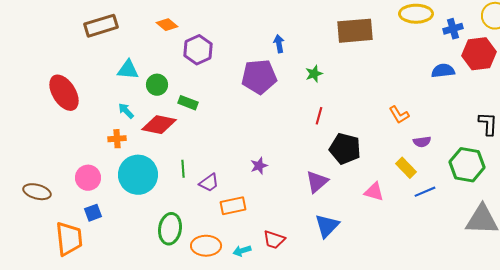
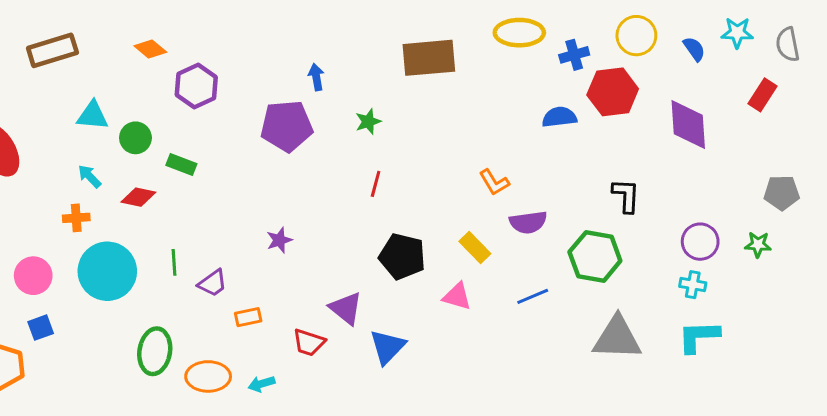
red diamond: (159, 125) -> (138, 197), size x0.7
purple semicircle: (422, 142) -> (528, 222), size x1.4
black pentagon: (345, 149) -> (402, 256), moved
purple star: (259, 166) -> (279, 240), moved
yellow rectangle: (406, 168) -> (475, 248), moved
purple triangle: (317, 182) -> (346, 308), moved, turned -40
orange rectangle: (233, 206) -> (248, 317), size x0.7
red trapezoid: (274, 240) -> (309, 342), moved

